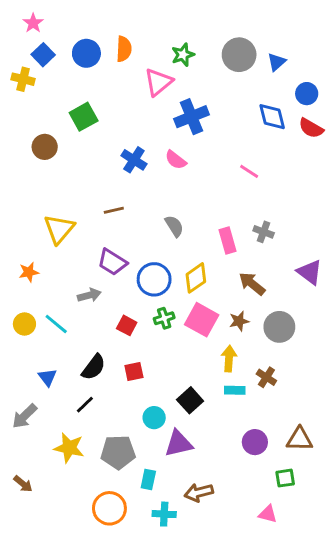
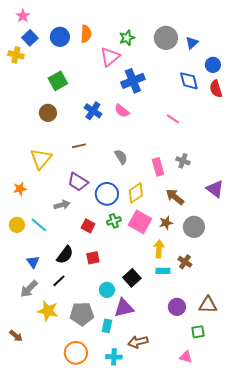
red semicircle: (311, 128) -> (216, 89), turned 42
brown circle: (45, 147) -> (48, 113), moved
gray arrow: (24, 416) -> (29, 289), moved
cyan rectangle: (148, 480) -> (107, 326), moved

